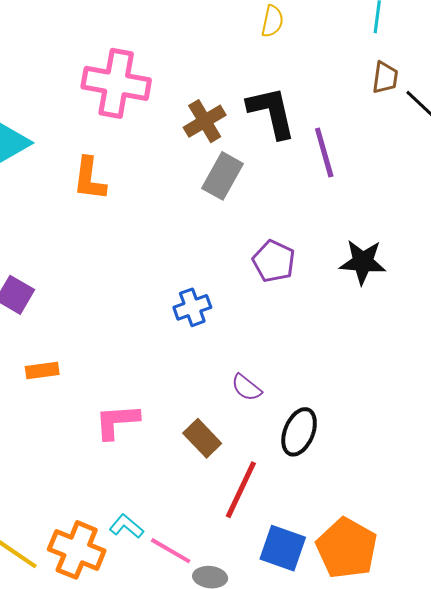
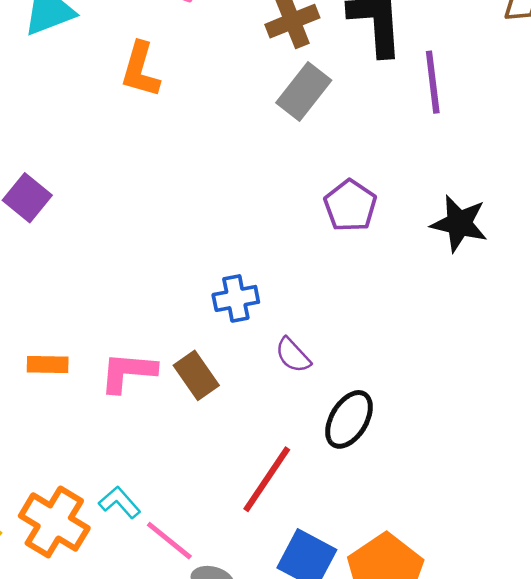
blue cross: (192, 307) -> (236, 298), moved
orange rectangle: (42, 370) -> (48, 365), moved
brown rectangle: (202, 438) -> (196, 375), moved

